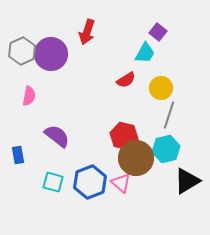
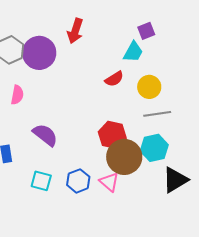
purple square: (158, 32) -> (146, 31), turned 30
gray line: (169, 115) -> (157, 114), turned 64
blue hexagon: (90, 182) -> (78, 181), size x0.7

